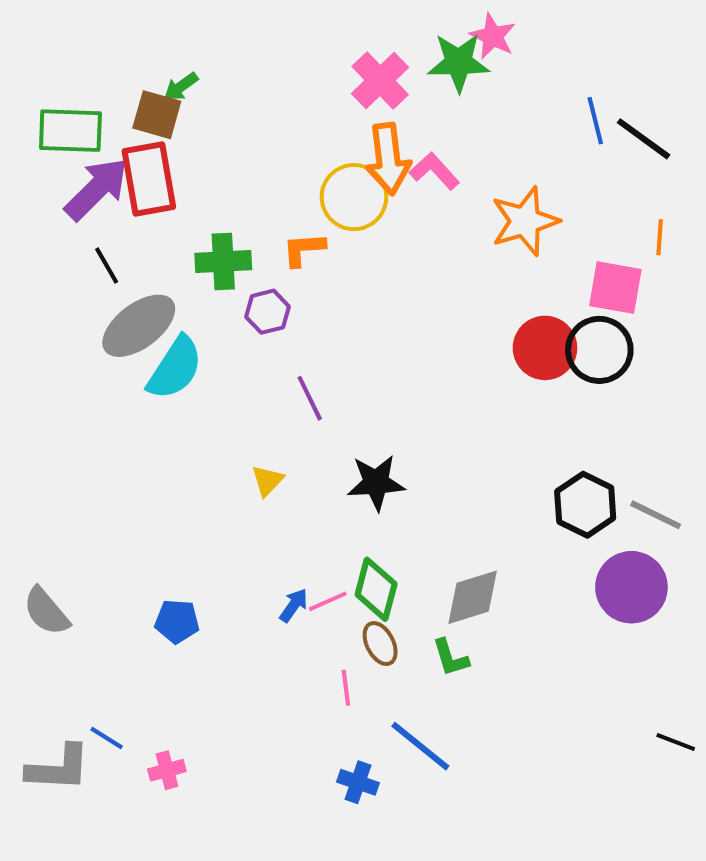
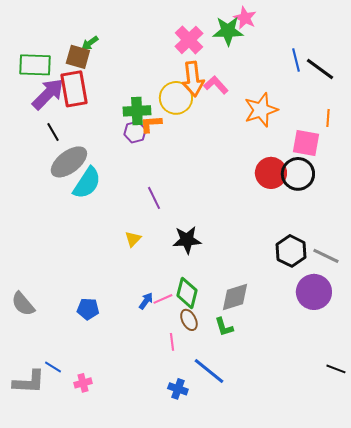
green cross: (223, 261) -> (137, 111), moved
purple hexagon: (267, 312) -> (135, 132), moved

